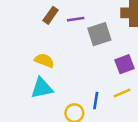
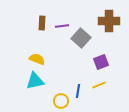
brown rectangle: (51, 15) -> (42, 23), turned -32
gray square: (99, 34) -> (81, 38), turned -30

